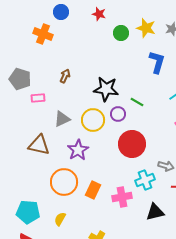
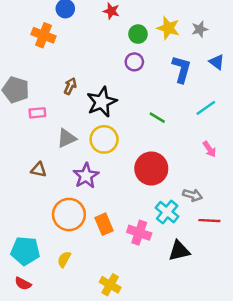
black star: (106, 89) -> (102, 102), moved, turned -30
purple circle: (118, 114) -> (134, 62), moved
brown triangle: (39, 145) -> (39, 170), size x0.6
cyan cross: (145, 180) -> (167, 212), turned -30
orange rectangle: (93, 190) -> (104, 224), turned -48
pink cross: (122, 197) -> (139, 233), turned 30

